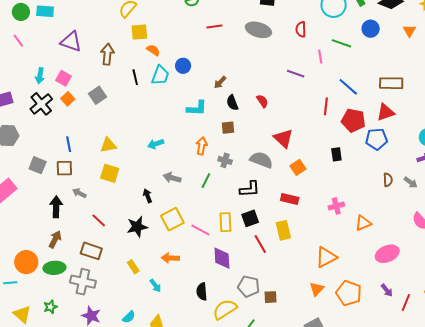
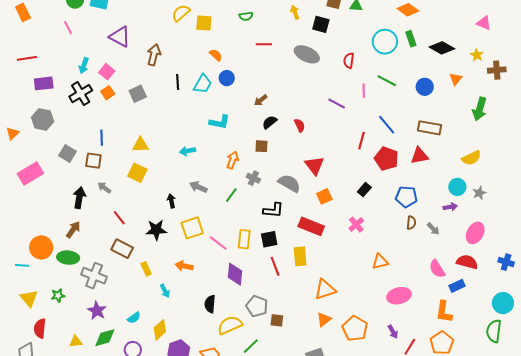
blue circle: (371, 29) -> (425, 87), moved
yellow square: (139, 32) -> (204, 23), moved
orange semicircle: (153, 50) -> (216, 55), moved
black semicircle: (232, 103) -> (270, 122), turned 63
cyan L-shape: (197, 108) -> (220, 122), moved
blue pentagon: (377, 139) -> (406, 197), moved
black rectangle: (336, 154) -> (364, 190), turned 40
red rectangle: (290, 199) -> (311, 226), size x1.4
pink cross: (336, 206) -> (356, 225), moved, turned -35
brown rectangle: (91, 251) -> (122, 249), moved
orange triangle: (326, 257) -> (325, 289), moved

